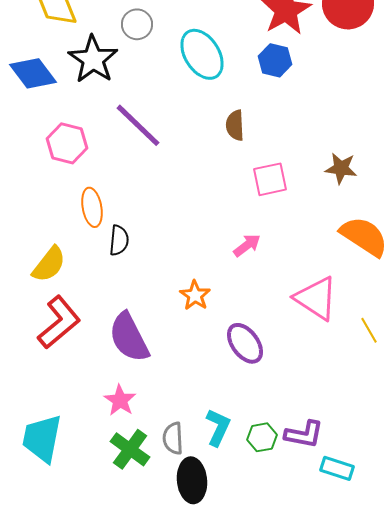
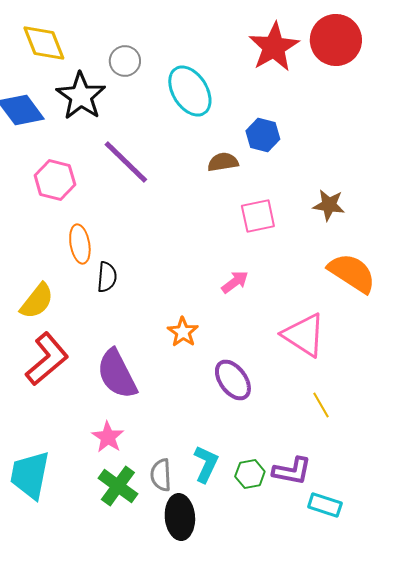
blue hexagon: (275, 60) -> (263, 135), moved
brown semicircle: (235, 125) -> (223, 162), turned 84
yellow line: (369, 330) -> (321, 405), moved

